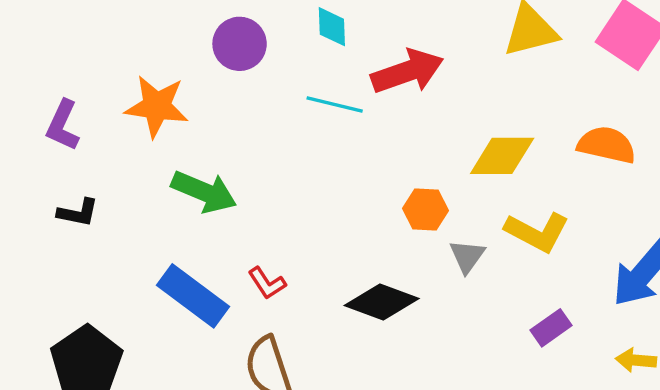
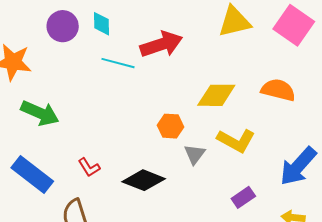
cyan diamond: (332, 27) -> (102, 24), moved
red L-shape: (267, 283) -> (89, 167), moved

